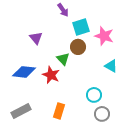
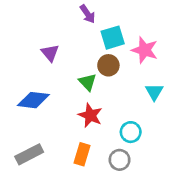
cyan triangle: (111, 66) -> (154, 92), turned 32
red star: (51, 75) -> (90, 115), moved
gray circle: (102, 114) -> (120, 160), moved

